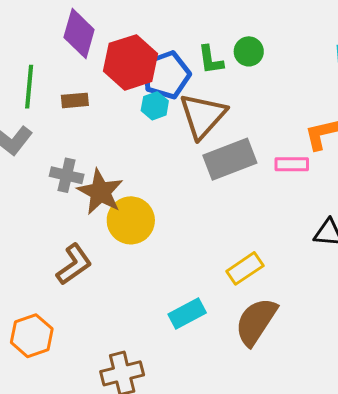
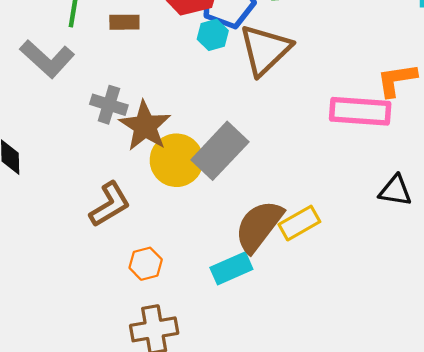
gray rectangle: (230, 159) -> (220, 151), moved, turned -30
pink rectangle: (292, 164) -> (360, 111), size x1.6
brown semicircle: (256, 322) -> (259, 226), moved
orange hexagon: (32, 336) -> (146, 264), moved, size x0.7

